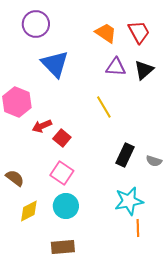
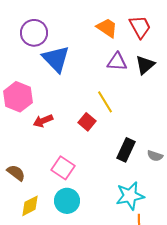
purple circle: (36, 24) -> (34, 33), moved
red square: (62, 138) -> (87, 122), moved

